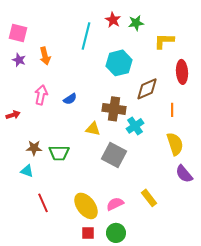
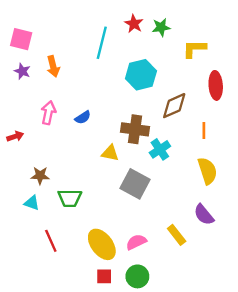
green trapezoid: (59, 153) -> (70, 198), moved
purple semicircle: (184, 174) -> (204, 215), moved

